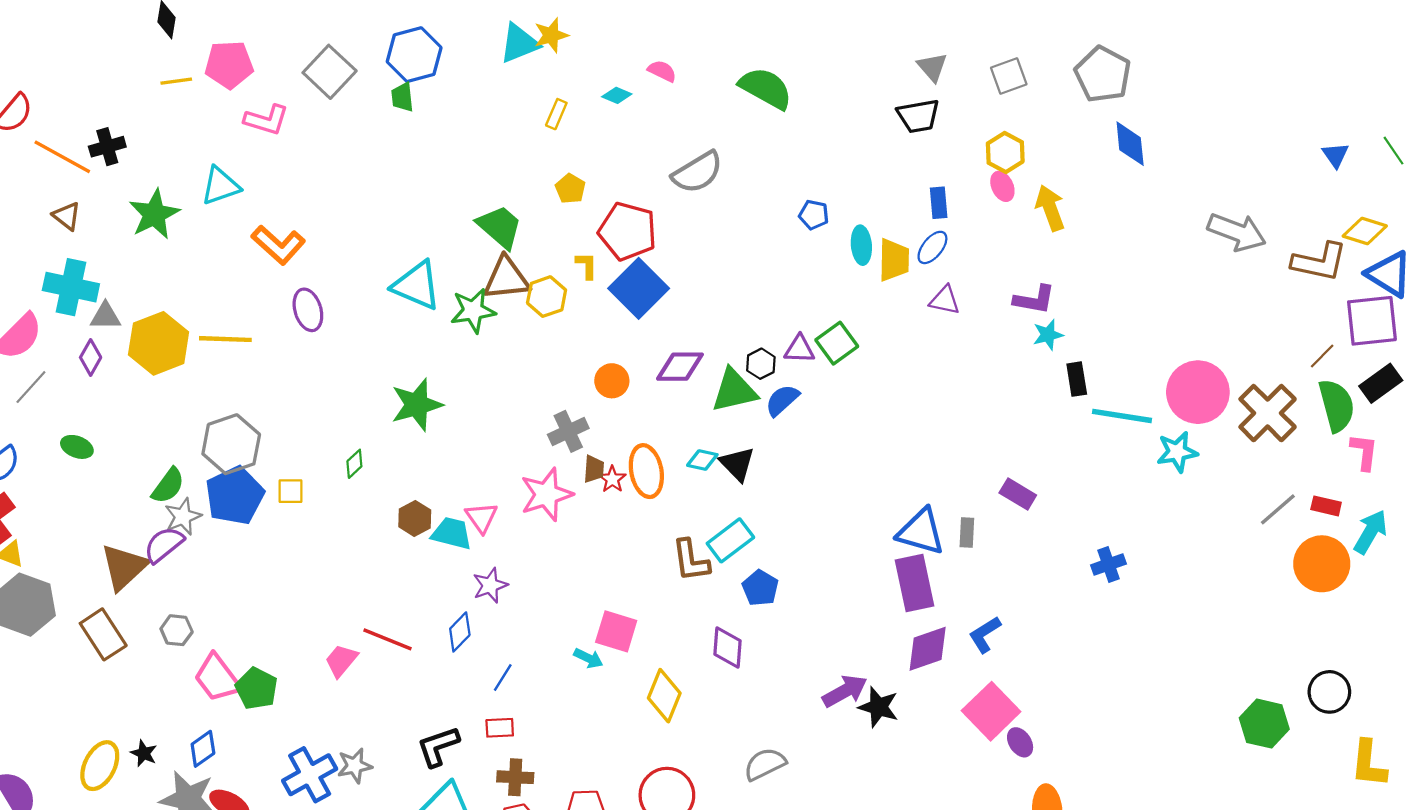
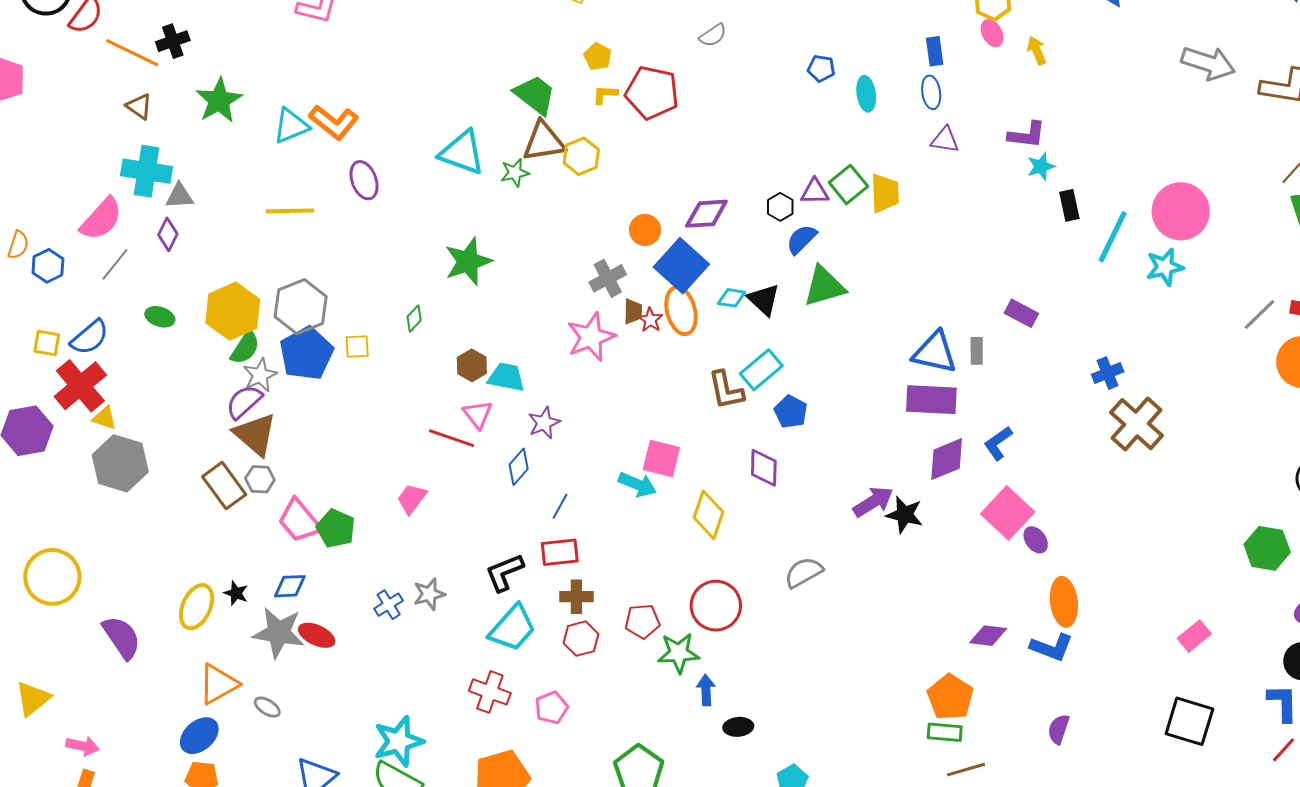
gray semicircle: (698, 172) -> (713, 35), size x0.6
cyan triangle: (220, 186) -> (291, 126), moved
yellow arrow: (1050, 208) -> (1037, 50), size x0.7
blue ellipse: (932, 247) -> (931, 92), turned -44
yellow trapezoid: (894, 260) -> (885, 193), moved
yellow L-shape: (586, 266) -> (605, 94), moved, turned -84
blue square: (639, 288) -> (681, 266), moved
green star: (473, 311) -> (515, 173), size x0.7
yellow hexagon: (159, 343) -> (233, 311), moved
green triangle: (734, 391) -> (824, 286), moved
brown cross: (1268, 413) -> (1136, 424), moved
cyan line: (1122, 416) -> (1113, 237), turned -70
pink triangle: (481, 517) -> (478, 414), moved
brown triangle: (124, 567) -> (255, 434), moved, turned -33
purple rectangle: (915, 583) -> (931, 400), turned -72
brown rectangle: (103, 634) -> (224, 486), moved
red line: (387, 639) -> (452, 438), moved
cyan arrow: (588, 658) -> (637, 484), size x1.4
green hexagon: (1264, 724) -> (1267, 548), moved
red rectangle: (500, 728) -> (560, 552), size x1.4
blue diamond: (203, 749) -> (290, 586), turned 36
blue cross: (310, 775) -> (389, 605), size x0.6

